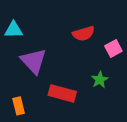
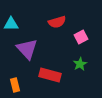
red semicircle: (83, 34) -> (57, 22), moved
pink square: (113, 49) -> (81, 37), moved

